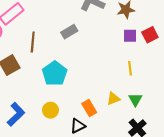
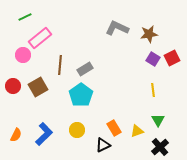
gray rectangle: (69, 32) -> (85, 69), moved
purple square: (130, 36) -> (153, 59), turned 32
yellow triangle: (113, 99) -> (137, 131), moved

